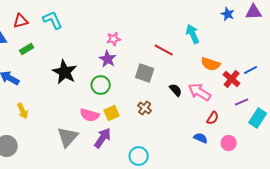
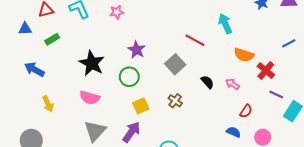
pink star: (114, 39) -> (117, 12), moved
blue line: (251, 70) -> (289, 43), moved
gray square: (145, 73) -> (175, 64), turned 30
pink arrow: (200, 92) -> (232, 84), size x0.6
purple line: (242, 102) -> (276, 94), turned 48
pink semicircle: (90, 115) -> (90, 98), moved

